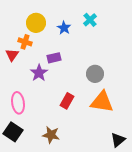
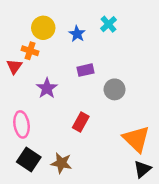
purple rectangle: (54, 58) -> (86, 70), moved
orange triangle: (102, 102) -> (136, 139), moved, turned 35
black square: (13, 132) -> (29, 159), moved

